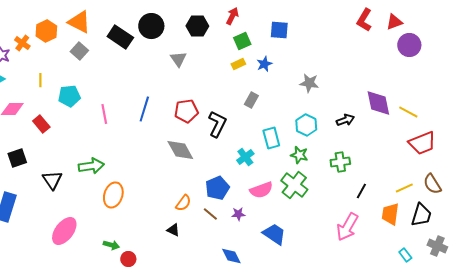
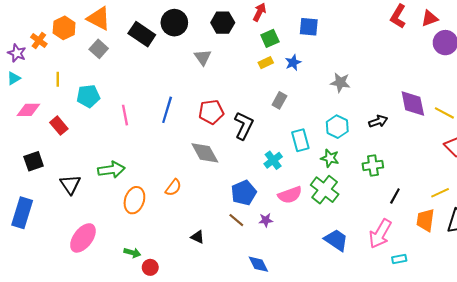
orange semicircle: (183, 203) -> (173, 188), moved
blue trapezoid: (274, 234) -> (336, 240), moved
cyan rectangle: (405, 255) -> (399, 259), moved, turned -64

